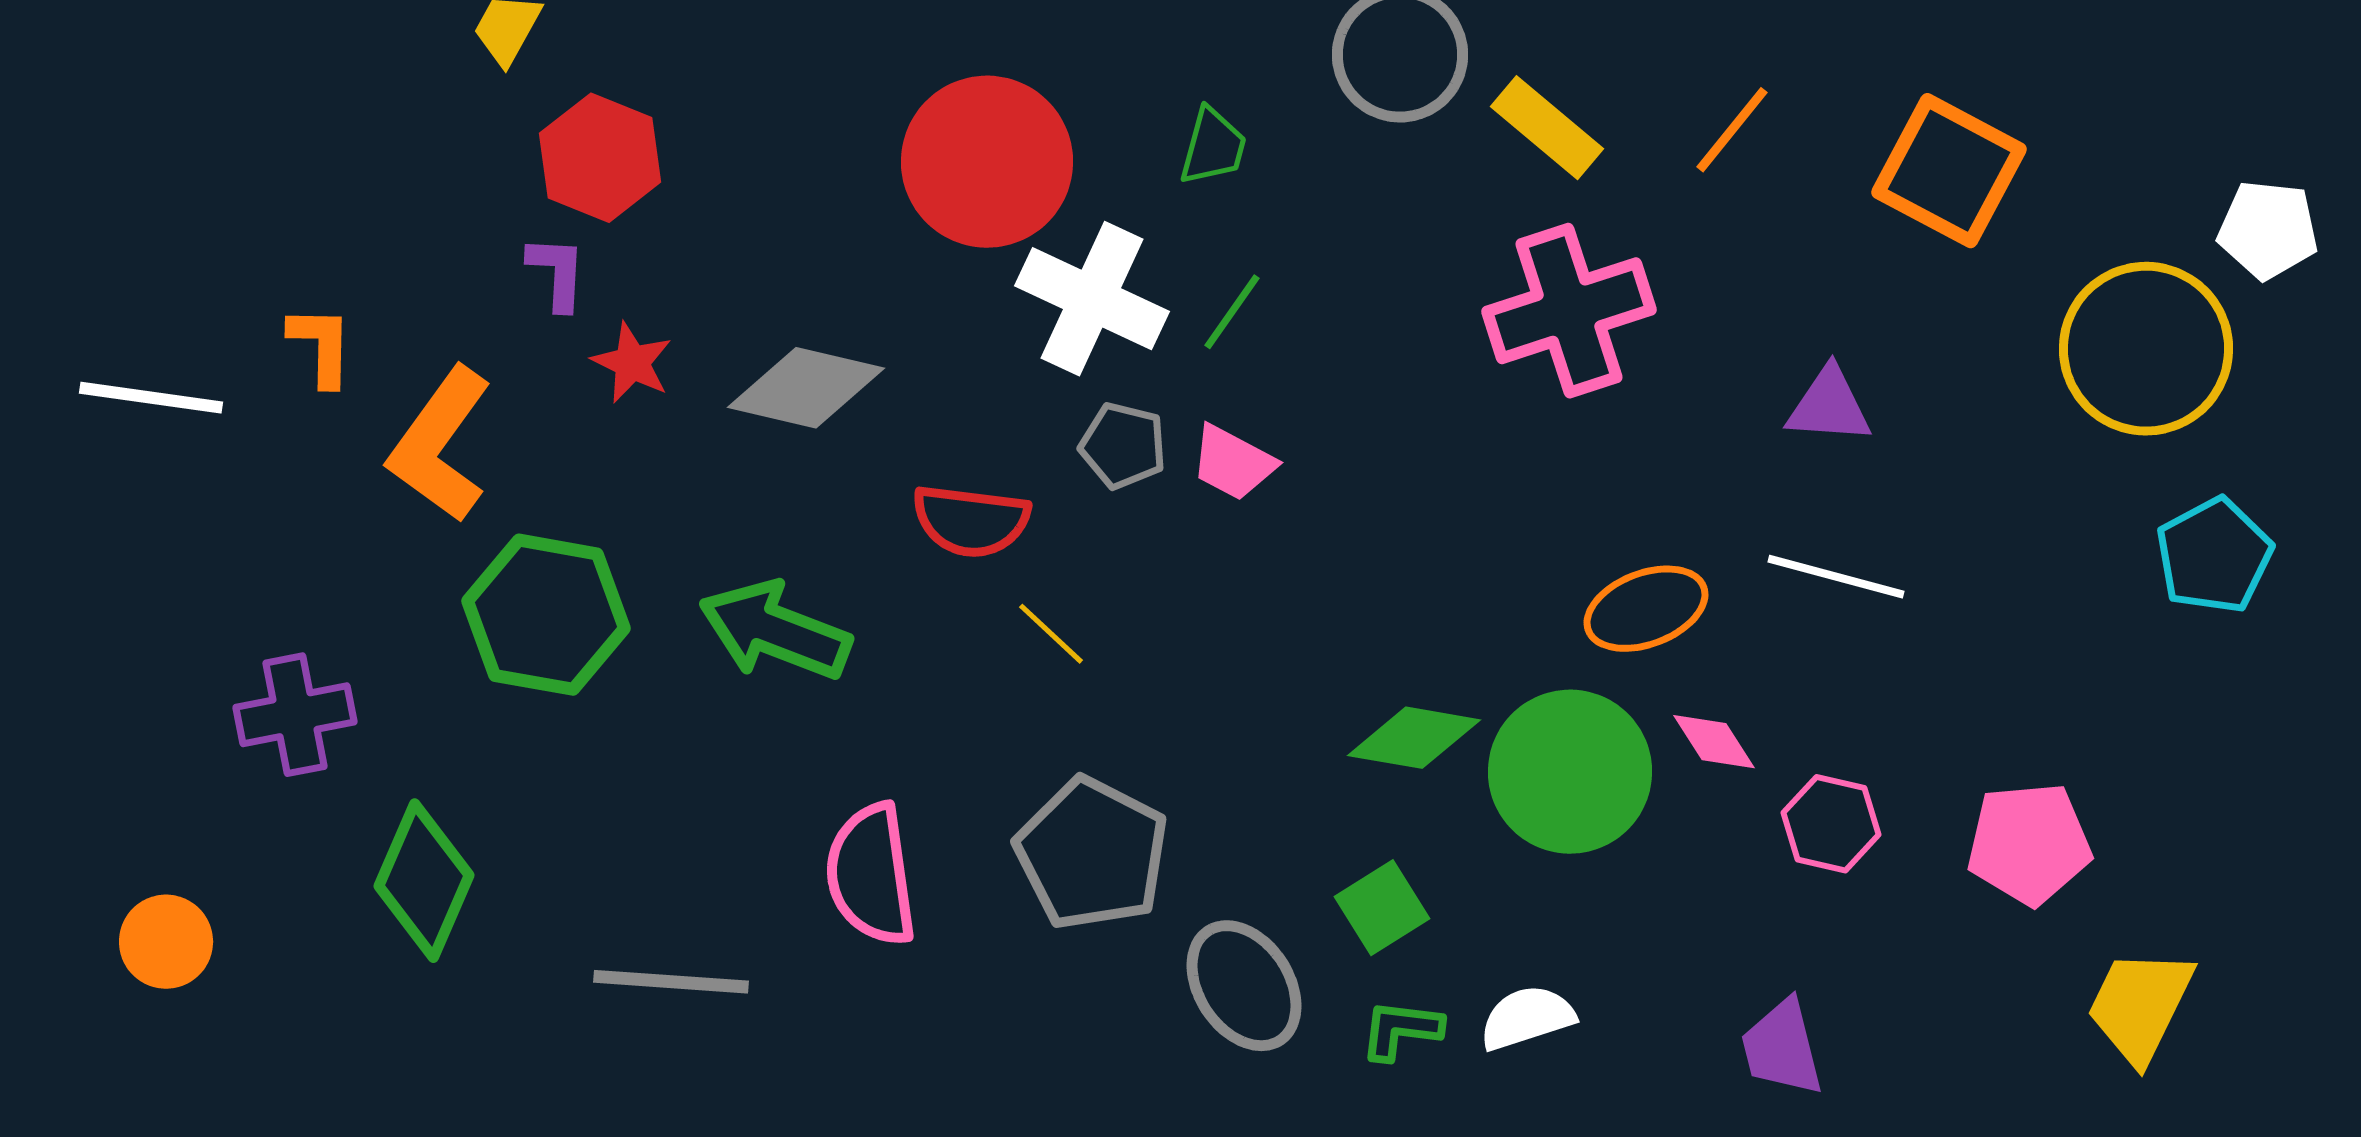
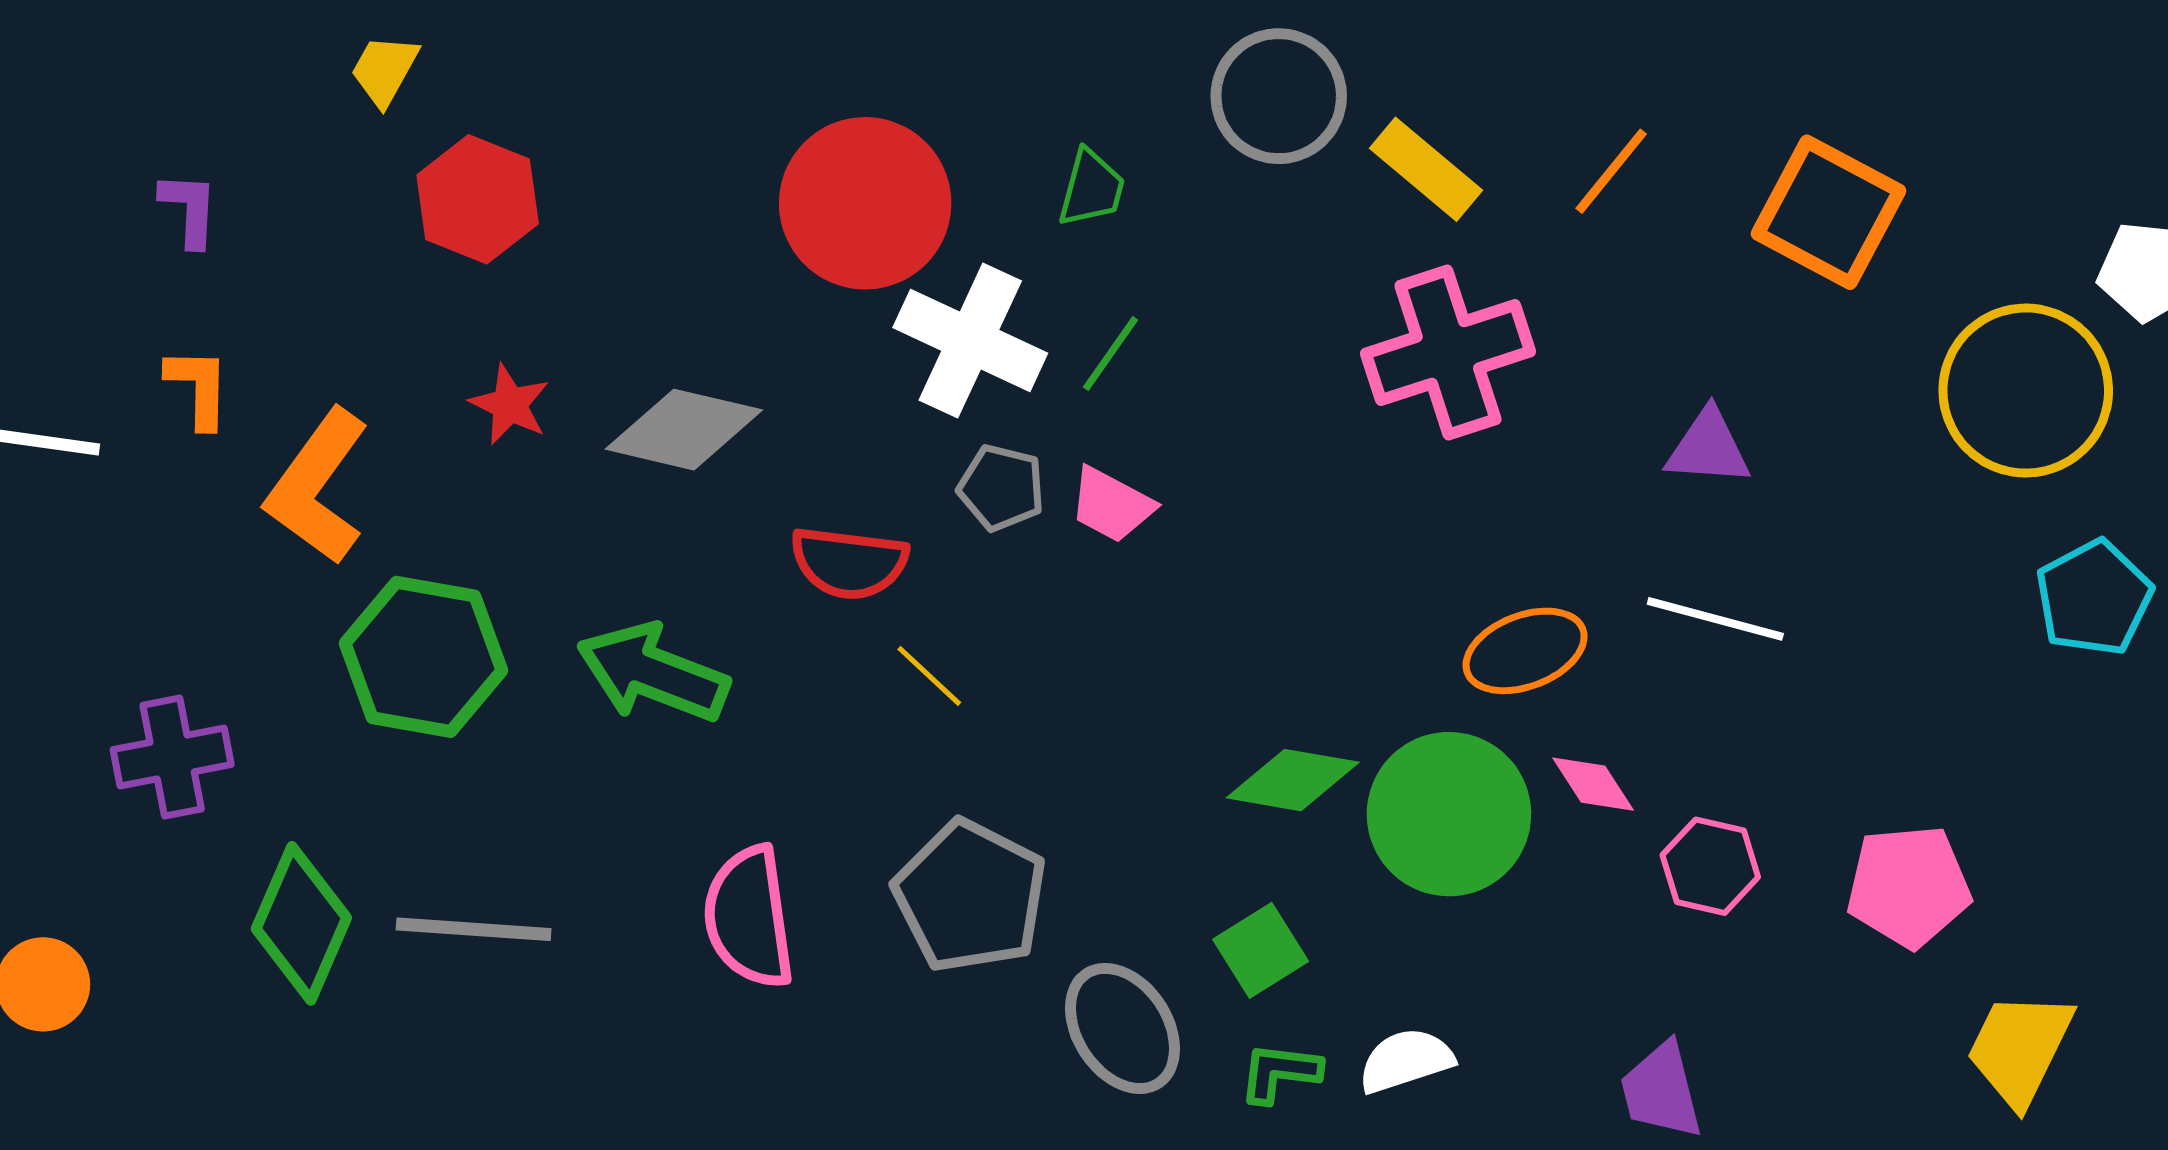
purple L-shape: (557, 273) -> (189, 209), moved
gray line: (671, 982) -> (474, 929), moved

